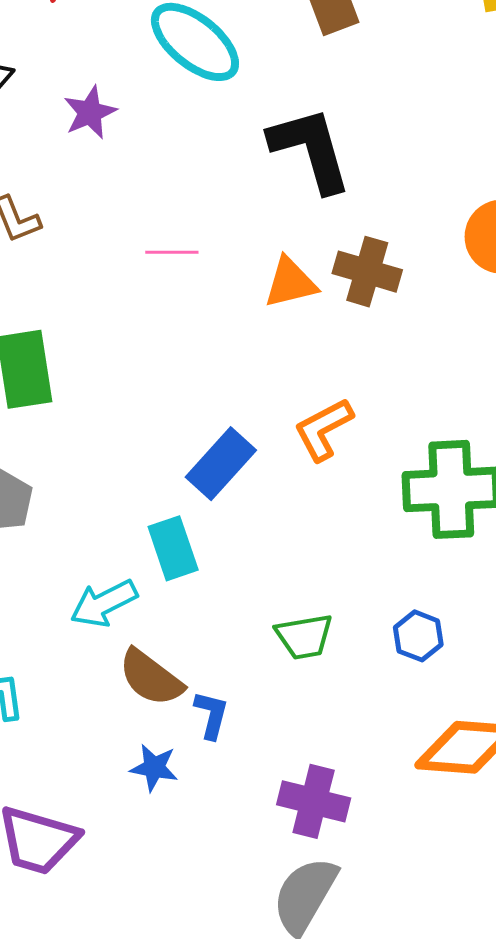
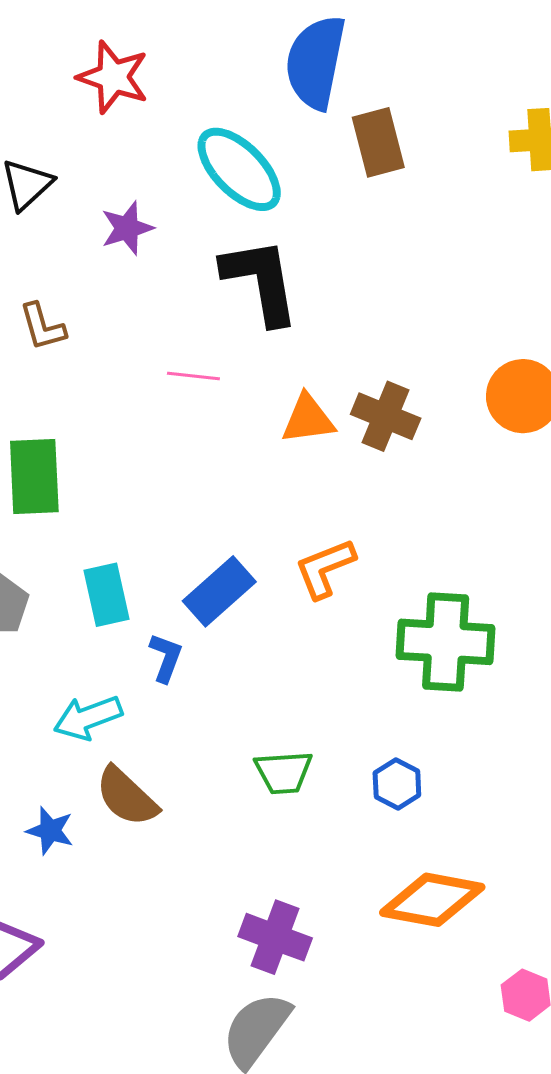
black L-shape: (310, 149) -> (261, 281), moved
cyan rectangle: (173, 548) -> (106, 595), moved
blue L-shape: (211, 715) -> (166, 658), moved
blue star: (154, 768) -> (50, 831), moved

